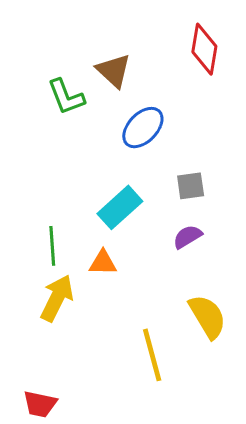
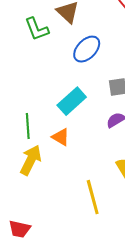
orange triangle: (103, 263) -> (61, 137), turned 30

